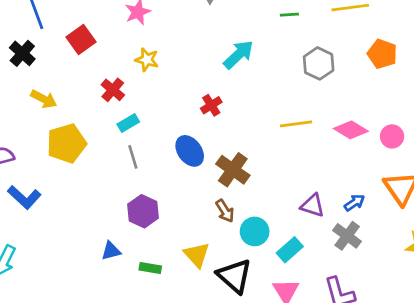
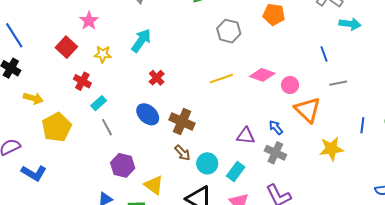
red square: (81, 40) -> (66, 47), moved
cyan arrow: (239, 55) -> (141, 41), moved
pink circle: (392, 136) -> (290, 85), moved
blue arrow: (354, 203) -> (276, 127), turned -84
yellow triangle: (197, 255) -> (154, 185), moved

